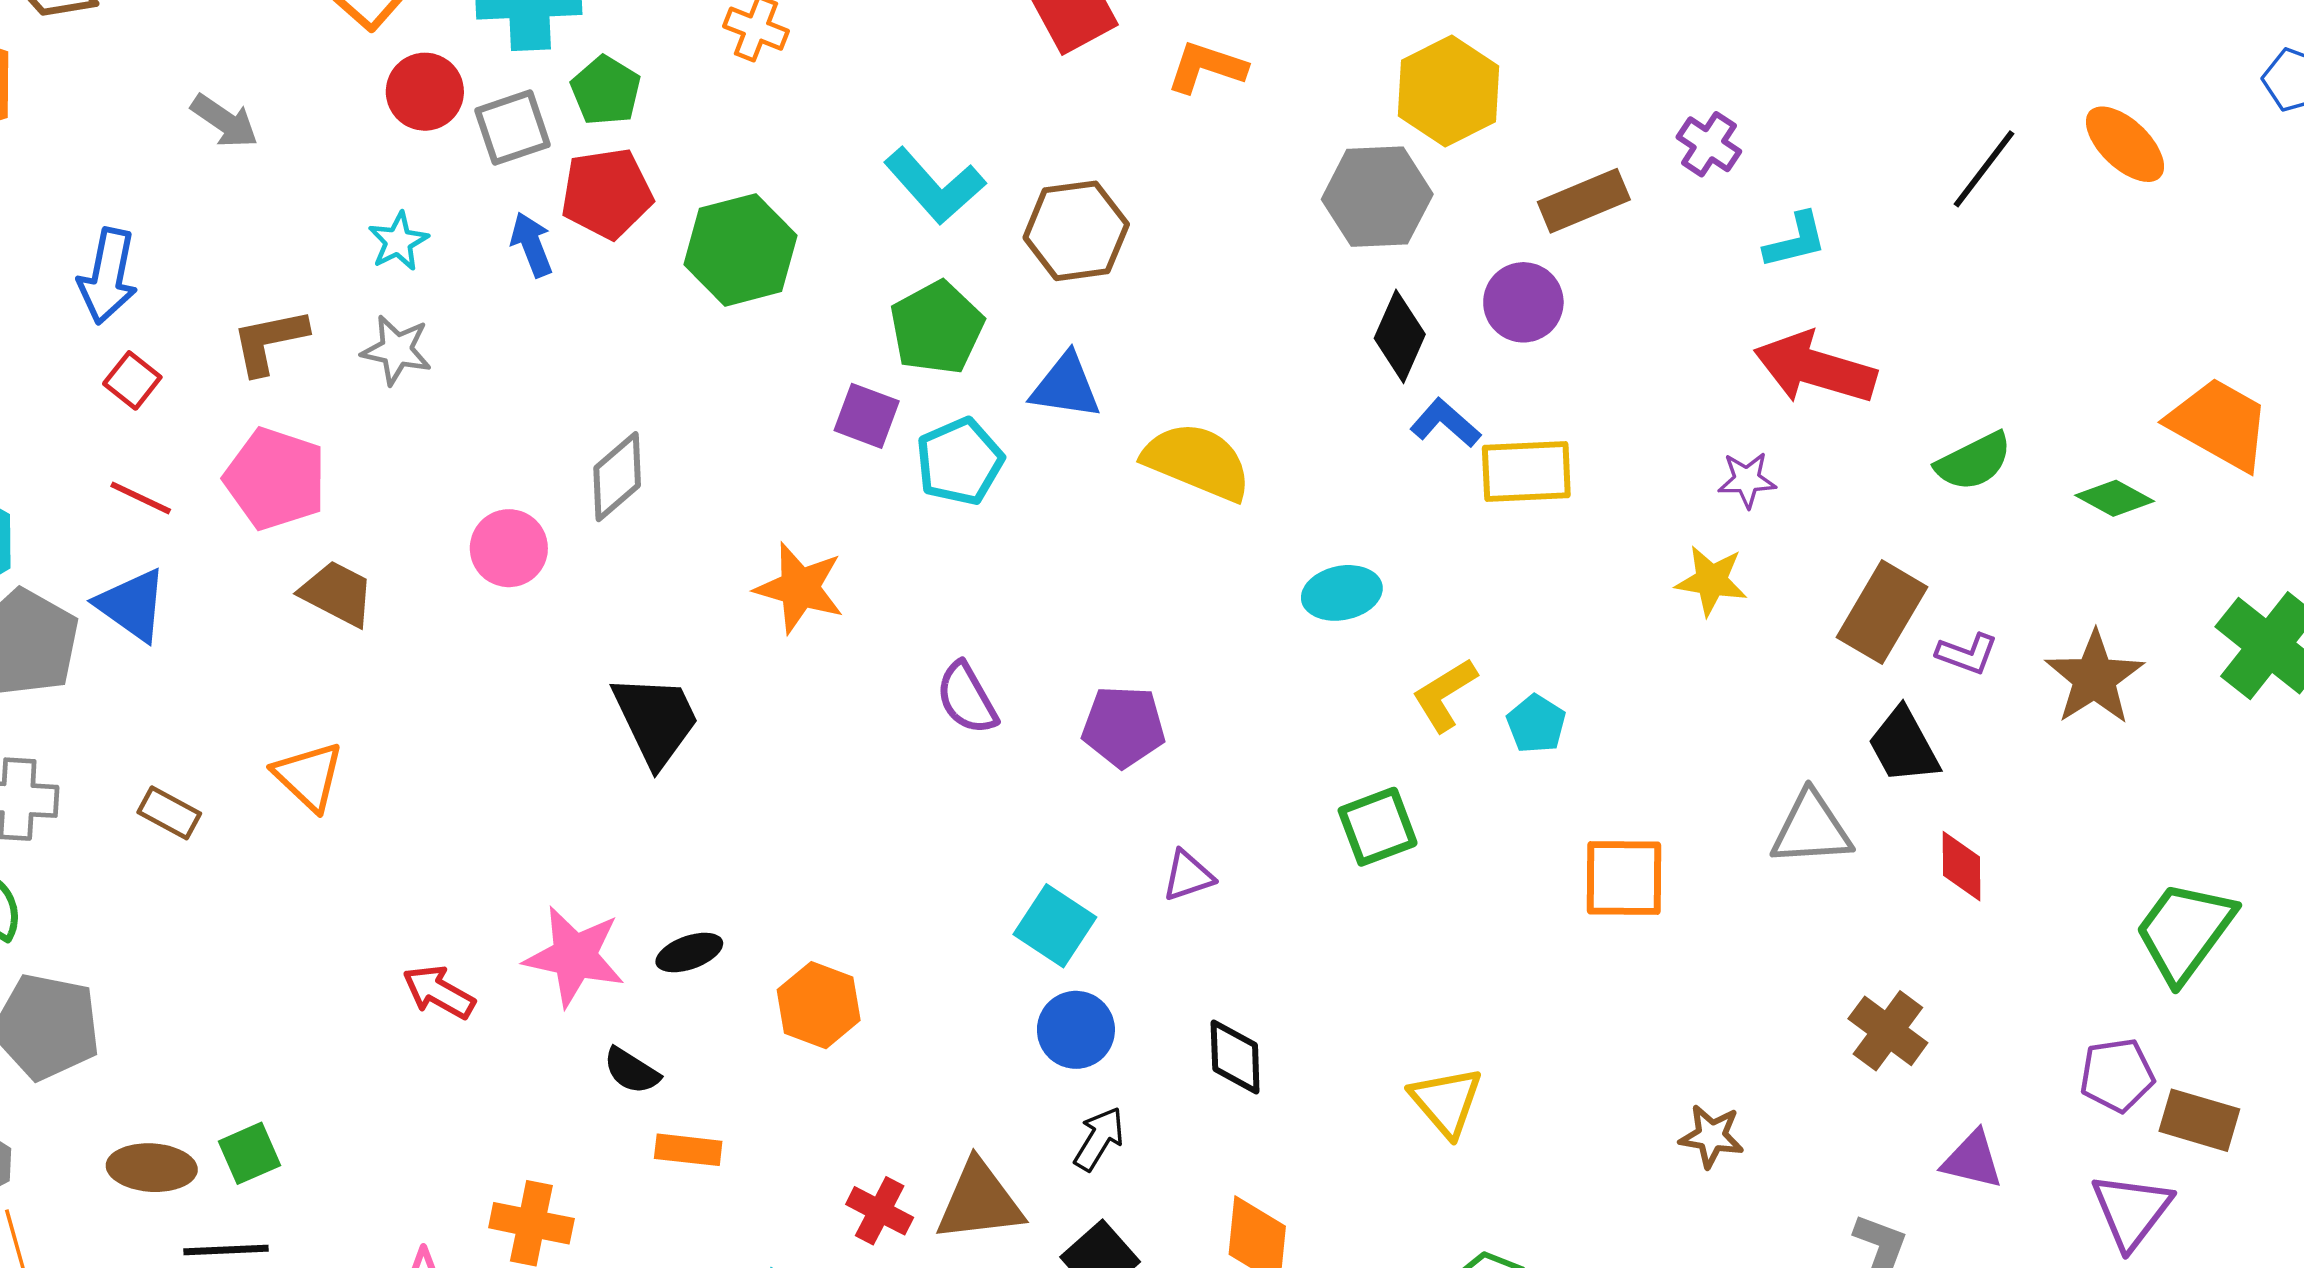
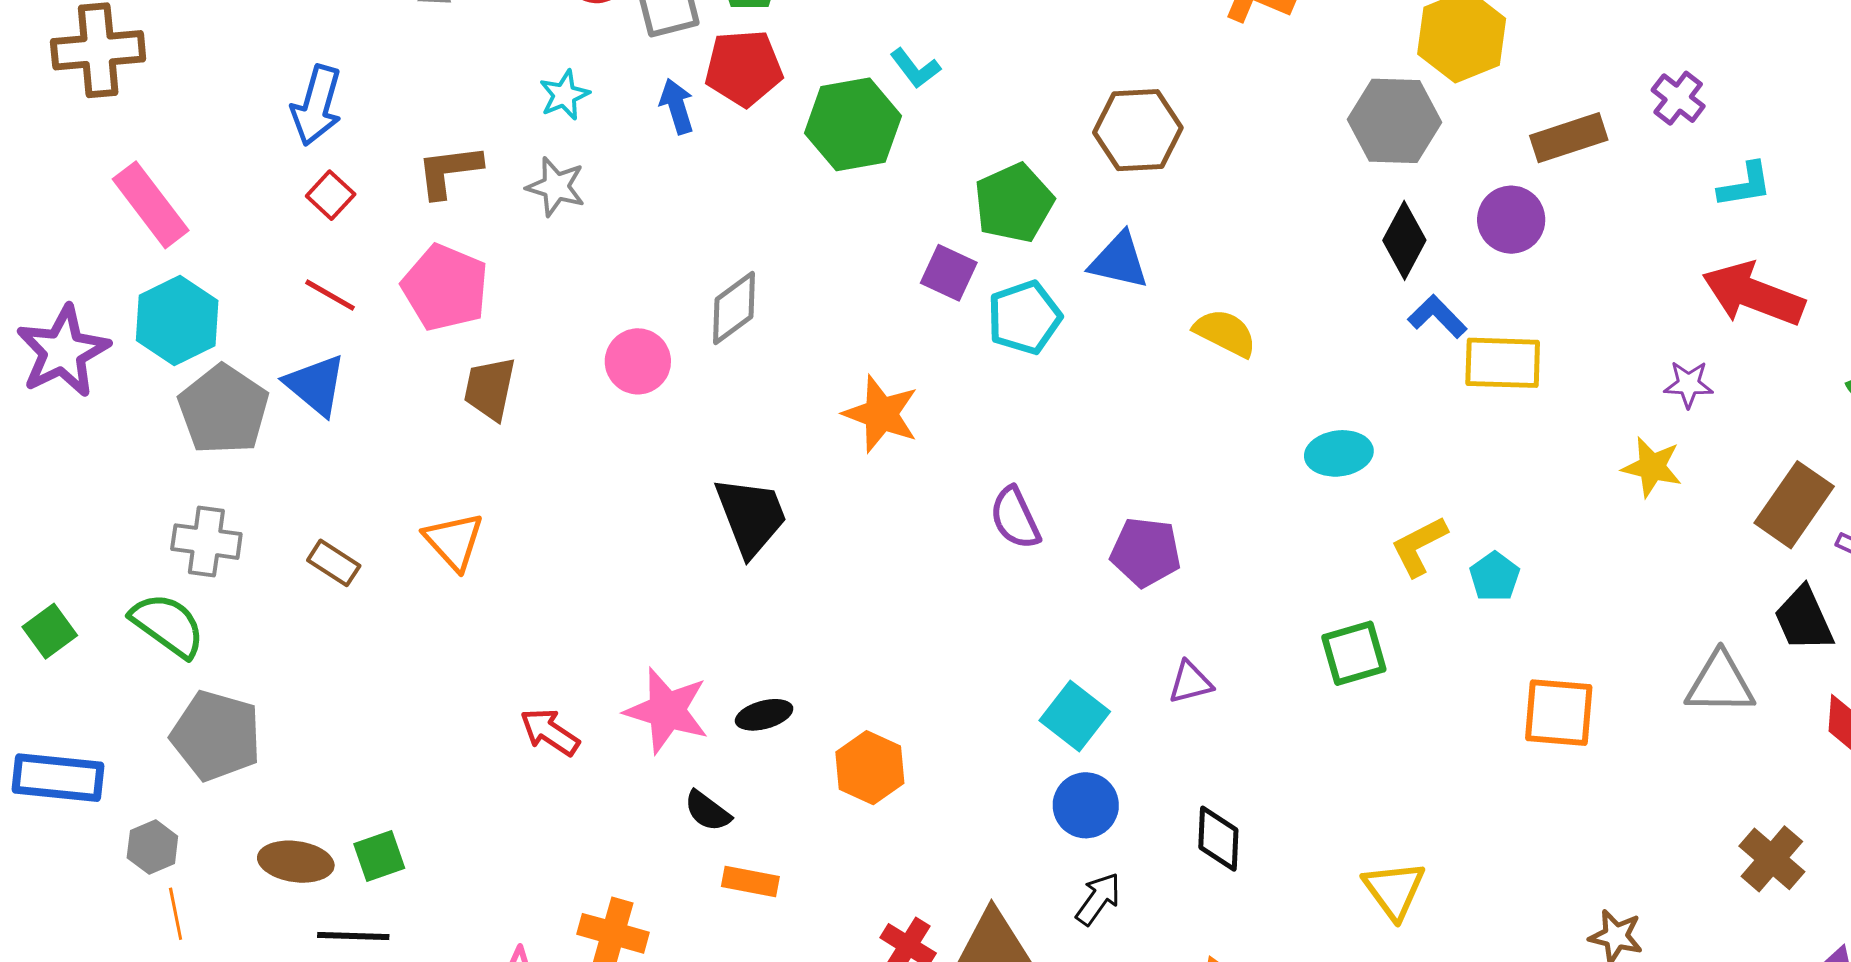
cyan L-shape: (935, 186) -> (915, 68), moved, size x0.6
yellow semicircle: (1197, 461) -> (1225, 333), size x0.7
brown trapezoid: (337, 594) -> (490, 389), turned -110

